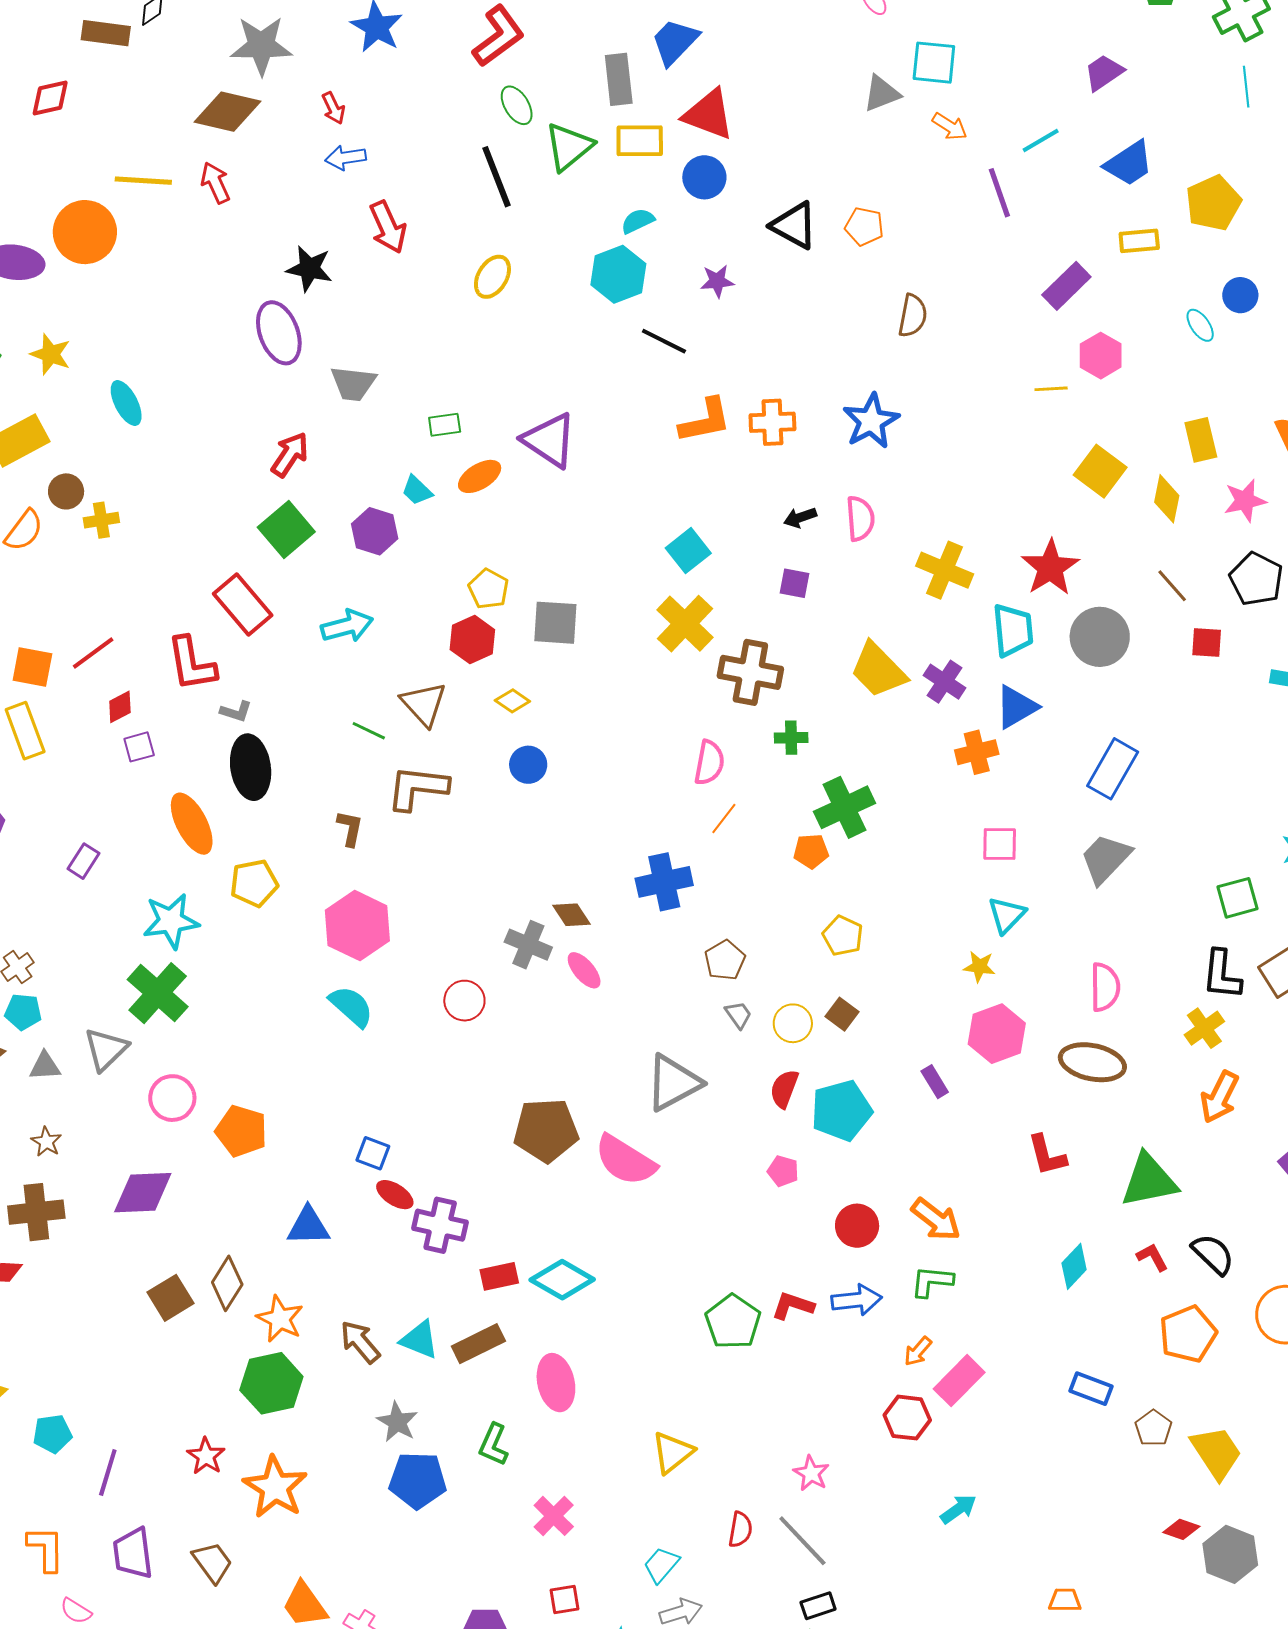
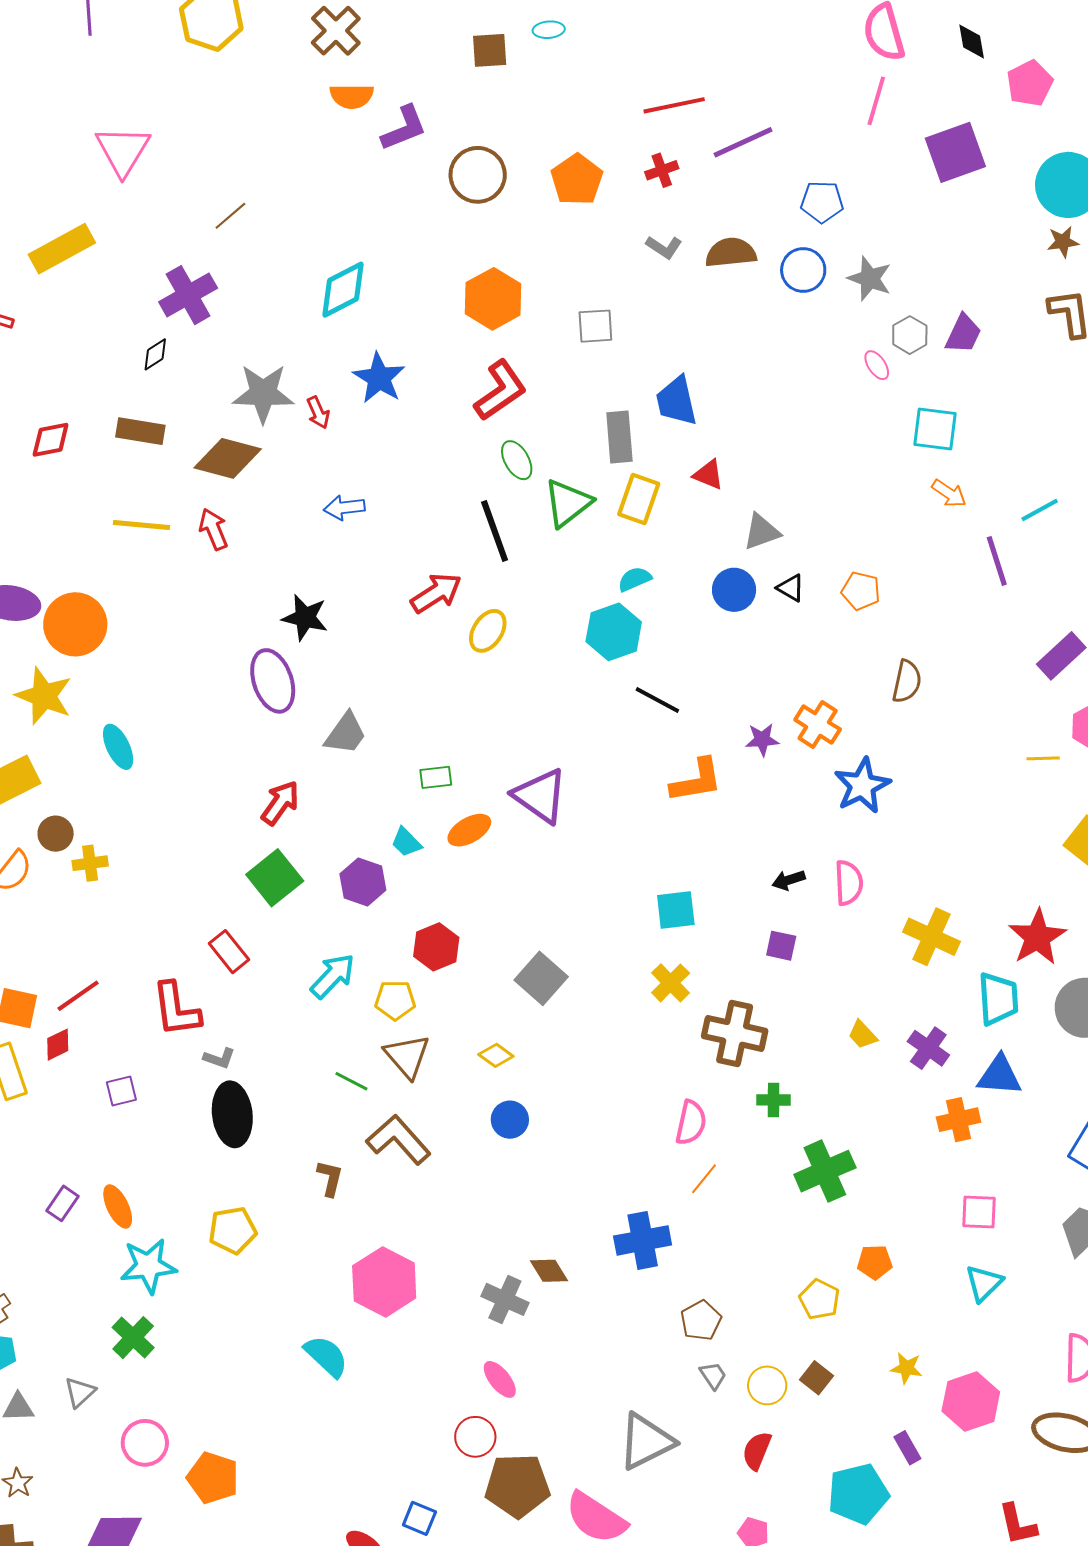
brown rectangle: (106, 33) -> (140, 431), moved
blue trapezoid: (675, 42) -> (677, 401), turned -58
gray triangle: (882, 94) -> (762, 532), moved
red arrow: (333, 108) -> (318, 413), moved
red triangle: (709, 114) -> (708, 475), size x0.6
yellow rectangle: (640, 141) -> (639, 499), turned -72
blue circle: (704, 177) -> (734, 590), moved
black triangle: (794, 225) -> (791, 588), size x0.6
red arrow: (388, 227) -> (436, 593), moved, turned -100
orange circle: (85, 232) -> (75, 624), moved
purple star: (717, 281) -> (762, 740), moved
yellow star: (51, 354) -> (44, 696), size x1.4
gray trapezoid: (353, 383) -> (346, 734), turned -63
orange cross: (772, 422) -> (818, 725), moved, turned 33
cyan square: (688, 551) -> (676, 910), turned 30
yellow pentagon: (488, 589) -> (395, 1000), moved, turned -30
red rectangle: (243, 605) -> (229, 952), size x0.7
gray square: (555, 623) -> (541, 978), turned 36
yellow cross: (685, 624) -> (671, 983), size x0.7
cyan arrow: (347, 626) -> (333, 976), turned -33
red hexagon: (472, 640) -> (436, 947), moved
yellow trapezoid: (878, 670) -> (863, 1035), size x0.5
red diamond: (120, 707) -> (58, 1045), moved
blue triangle: (1016, 707) -> (999, 1075), turned 33
brown L-shape: (417, 788) -> (398, 1140), turned 40
orange ellipse: (192, 824) -> (118, 1206), moved, size x0.7
orange pentagon: (811, 851) -> (875, 1262), moved
pink hexagon: (357, 926) -> (384, 1282), moved
yellow star: (979, 967) -> (907, 1368), moved
pink ellipse: (584, 970) -> (500, 1379), moved
green cross: (158, 993) -> (133, 1338), size x0.7
red circle: (464, 1001) -> (475, 1437), moved
gray triangle: (106, 1049) -> (80, 1392), size x0.7
cyan pentagon: (841, 1111) -> (858, 1494), moved
blue square: (373, 1153) -> (419, 1518), moved

